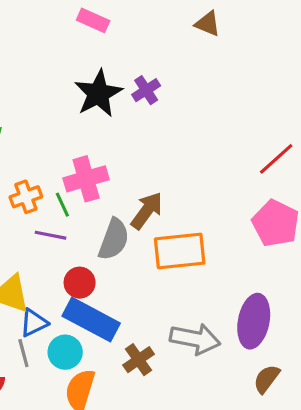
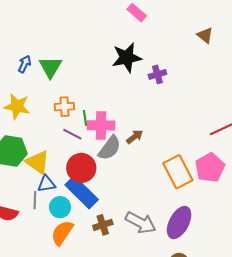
purple cross: (146, 90) -> (157, 74), moved
pink cross: (86, 179) -> (101, 125), moved
brown arrow: (147, 211) -> (135, 137), size x0.7
orange rectangle: (180, 251) -> (178, 172), moved, turned 52
red circle: (80, 283) -> (81, 168), size x1.5

